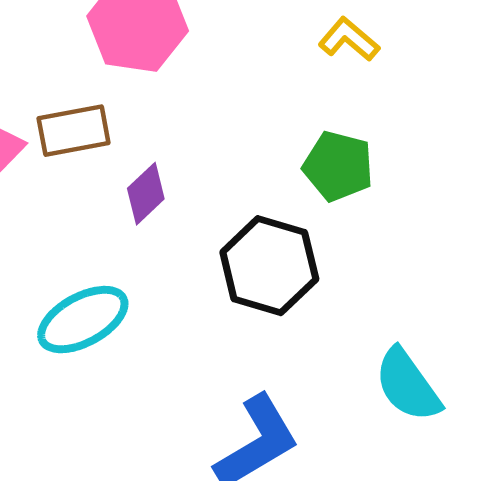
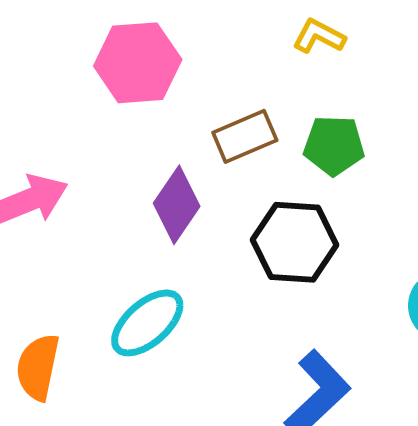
brown rectangle: (74, 131) -> (245, 136), moved
purple diamond: (146, 194) -> (177, 205), size x1.4

